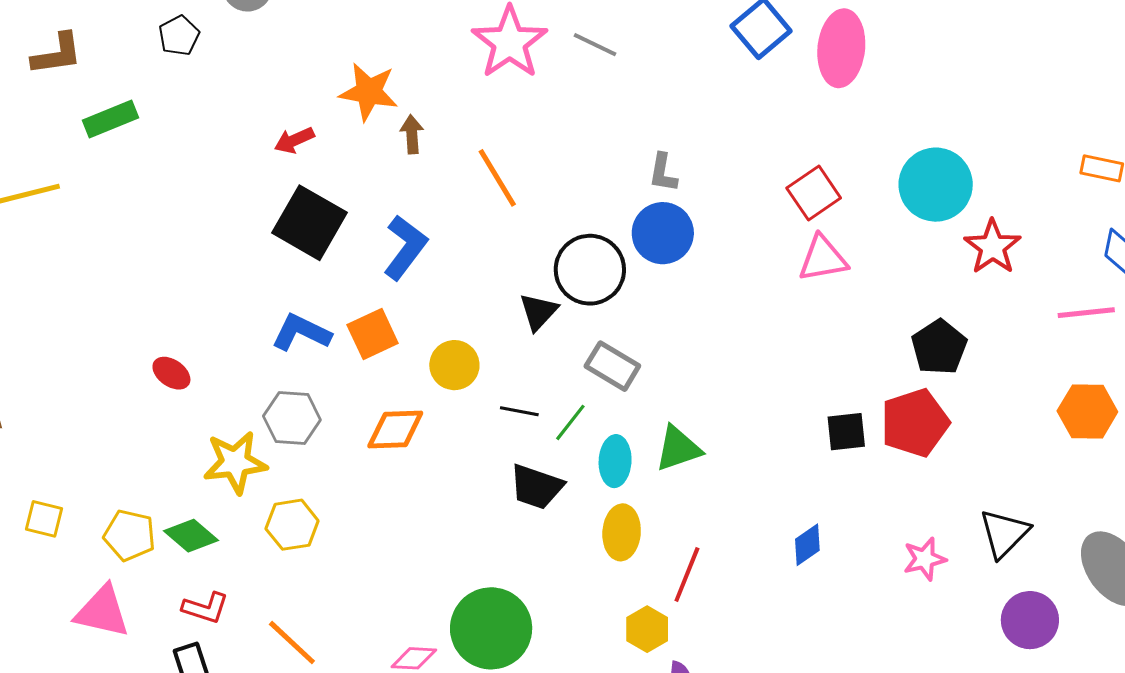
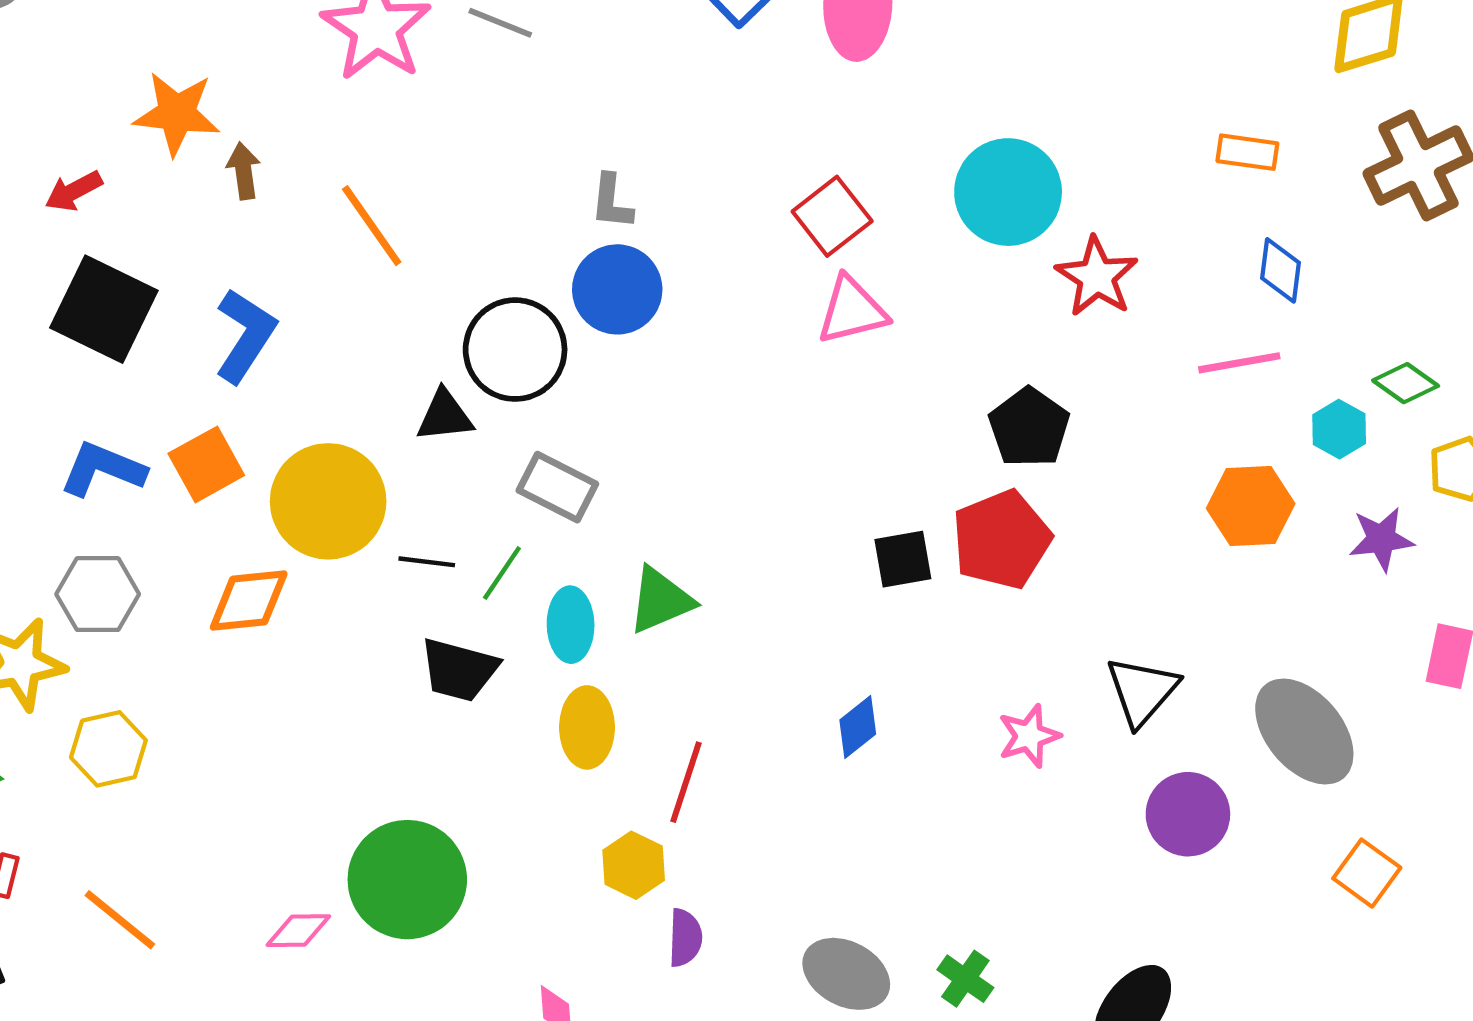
black triangle: (538, 312) -> (445, 416), turned 45
yellow circle: (454, 365) -> (328, 501), size x1.6

